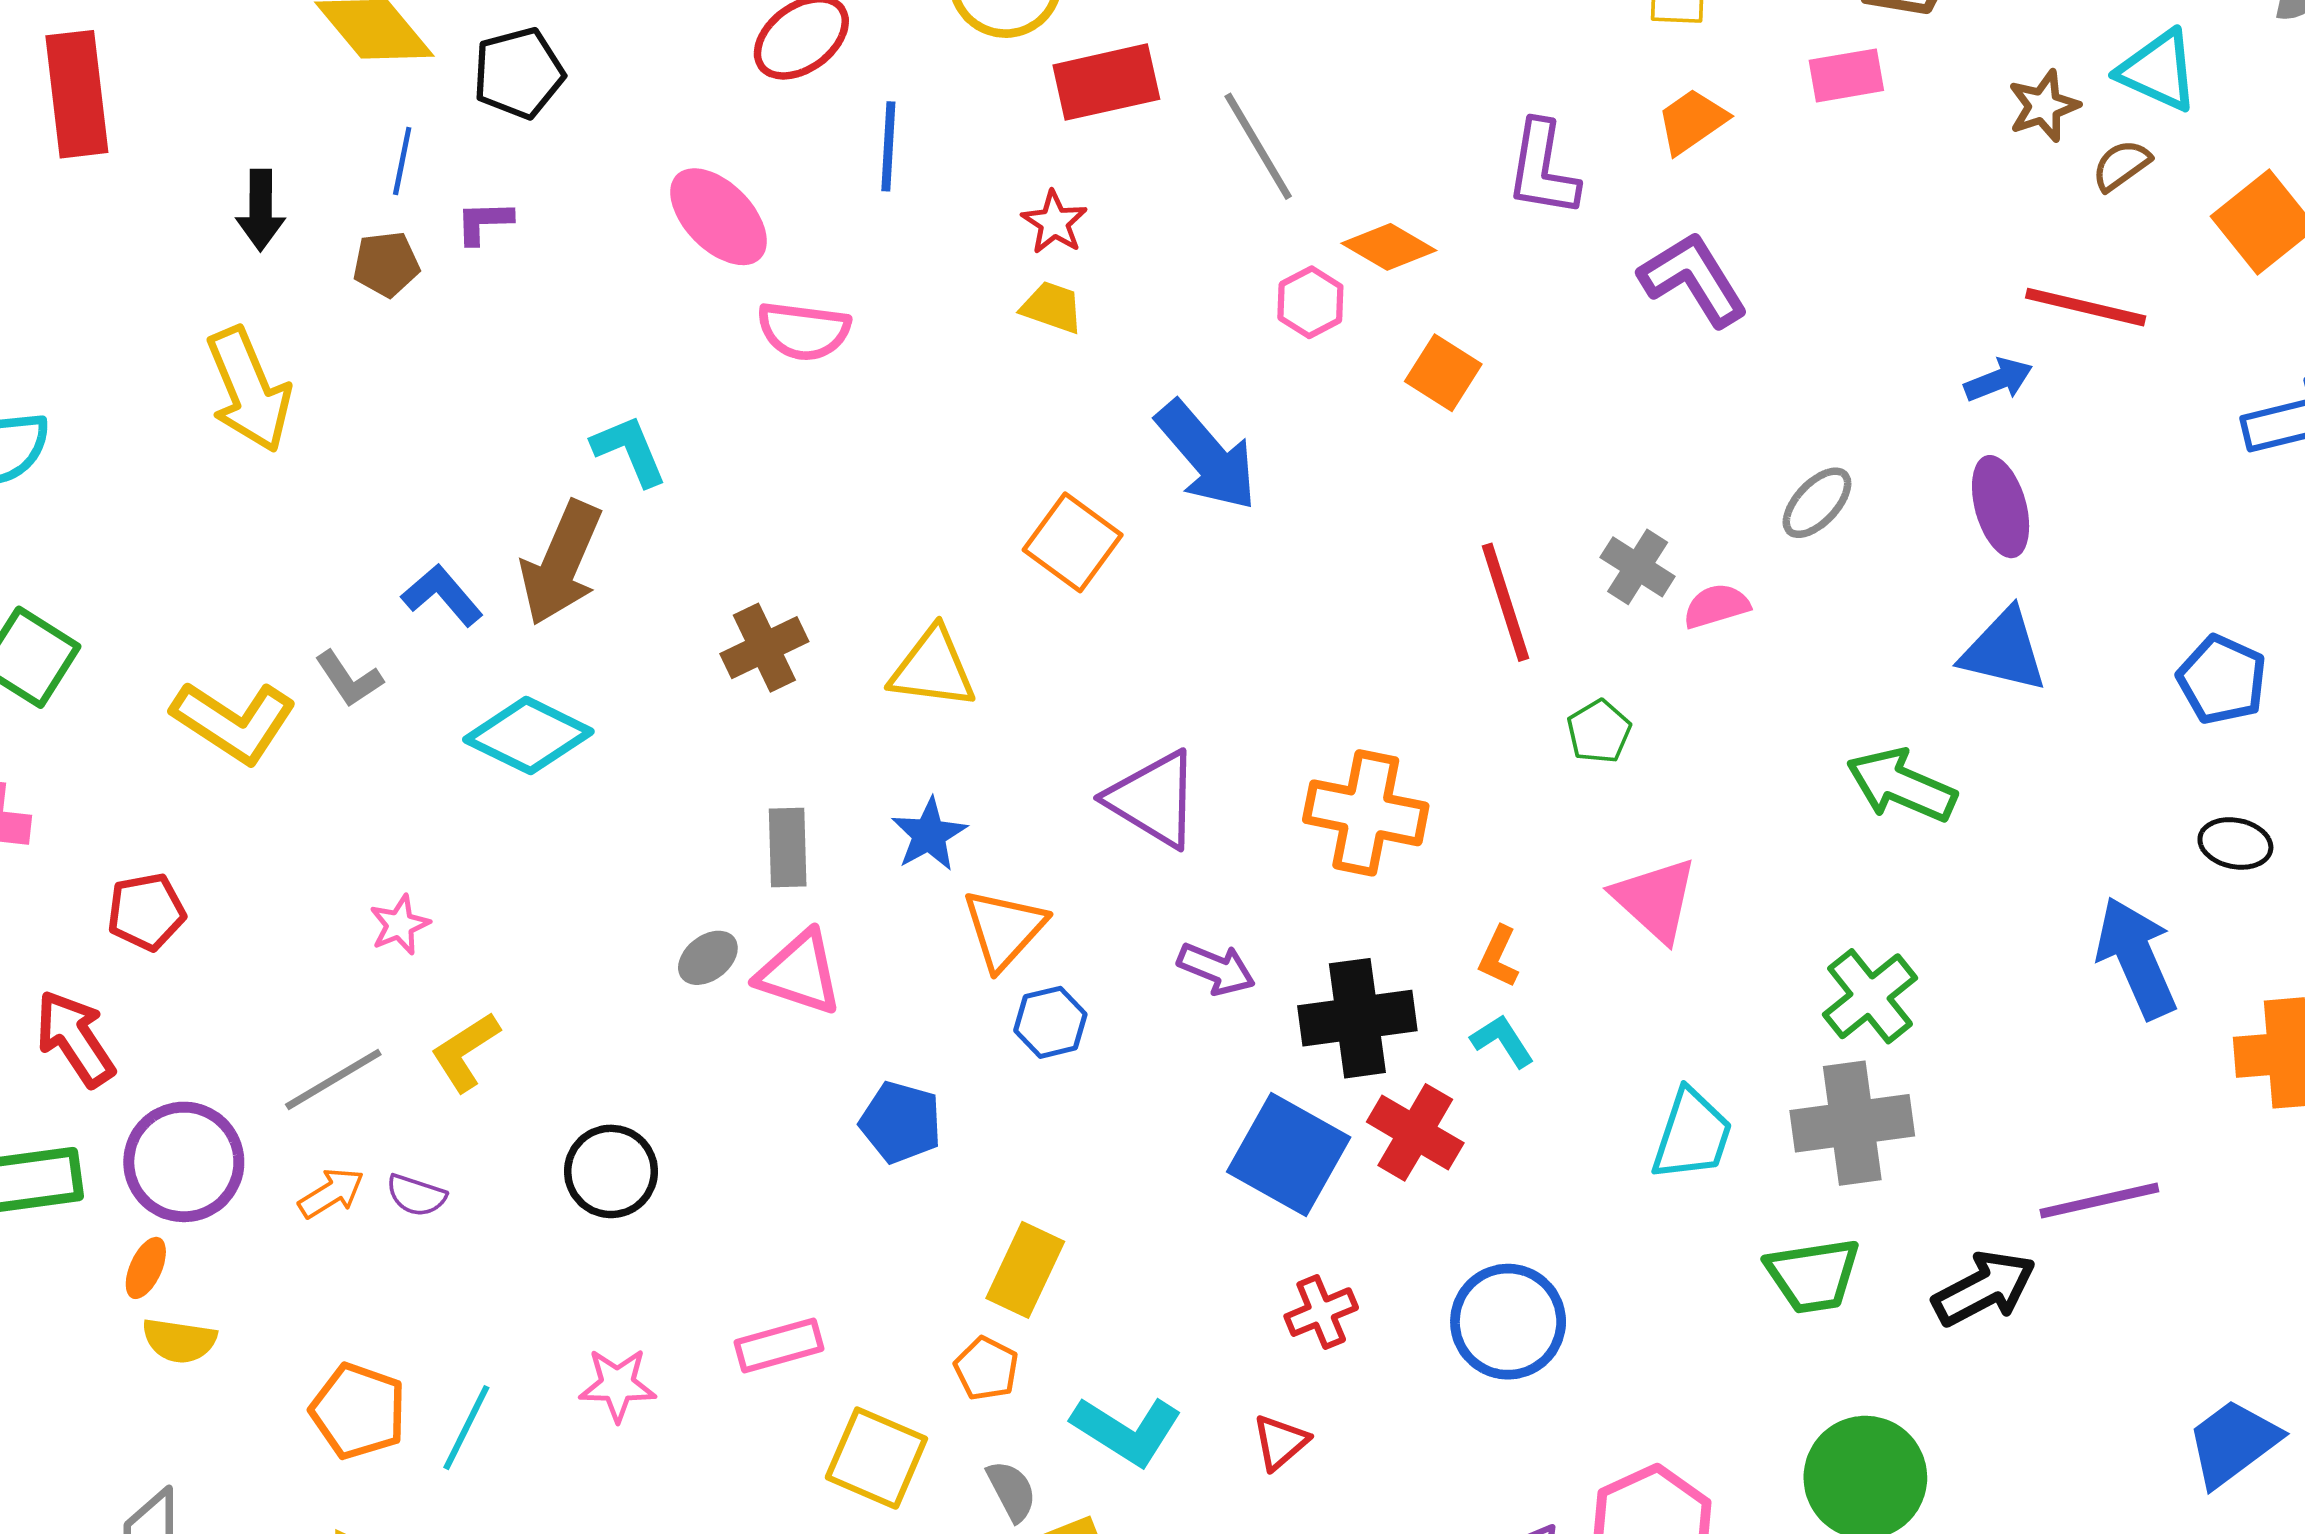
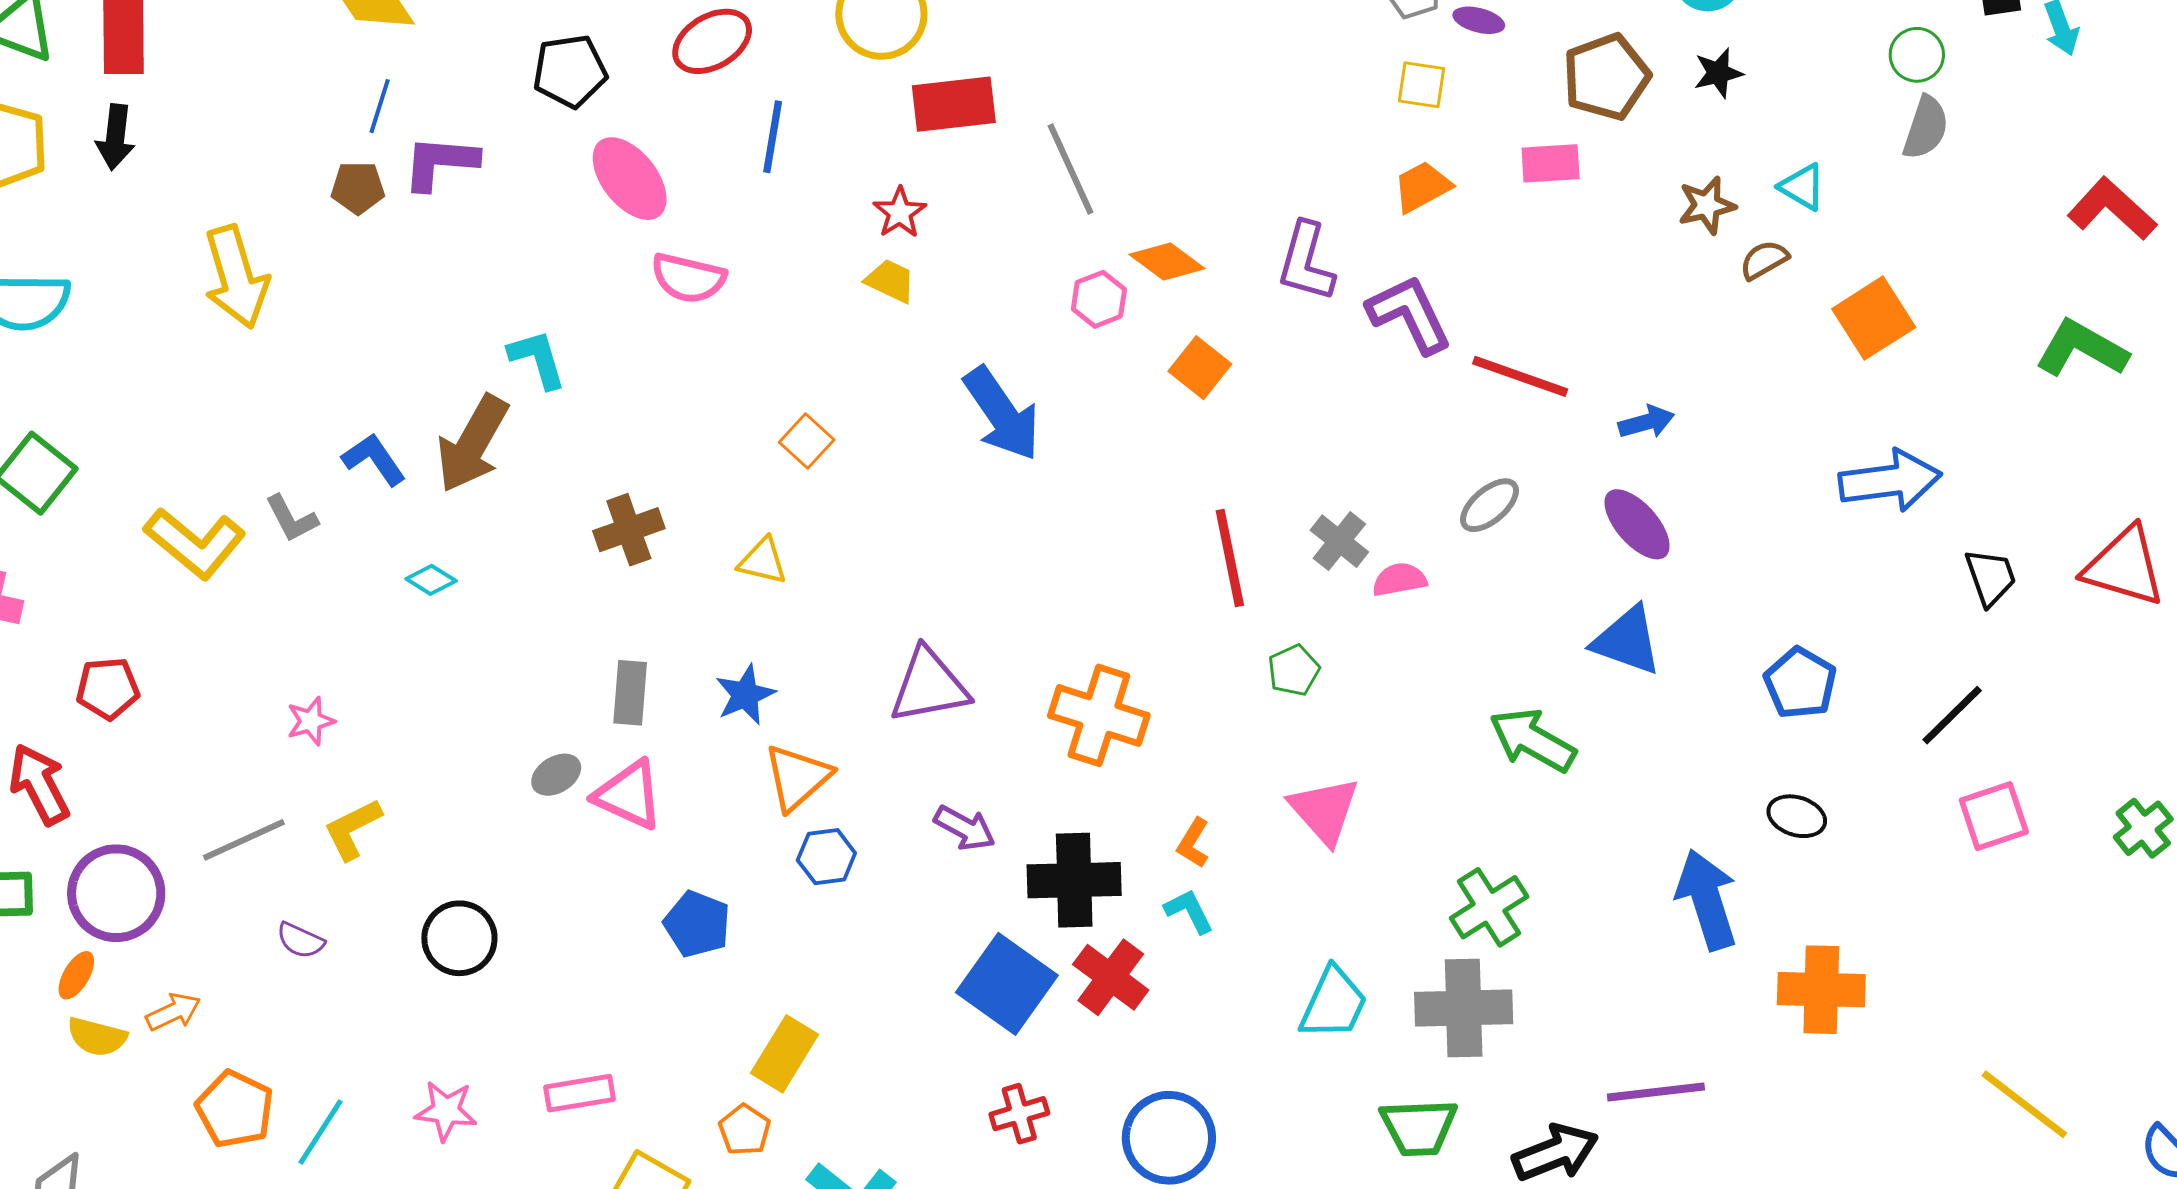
cyan triangle: (2158, 71) -> (1802, 187), size x0.7
black pentagon: (519, 73) -> (570, 71), moved
purple L-shape: (1543, 169) -> (1306, 262), moved
black arrow: (261, 210) -> (115, 137), moved
purple L-shape: (484, 222) -> (440, 163), size x1.6
red line: (2086, 307) -> (1520, 376), moved
purple ellipse: (2001, 507) -> (1637, 524), turned -32
orange square: (1073, 542) -> (807, 441), moved, size x0.7
yellow triangle: (933, 668) -> (763, 561), size x0.7
cyan diamond: (528, 736) -> (431, 580), size x0.5
purple triangle: (1153, 799) -> (929, 686), turned -48
orange arrow: (331, 1193) -> (173, 1012), moved

